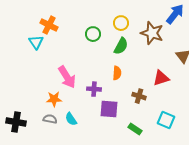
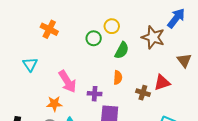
yellow circle: (121, 23) -> (112, 26), moved
cyan triangle: (36, 42) -> (30, 64), moved
brown cross: (139, 96) -> (143, 93), moved

